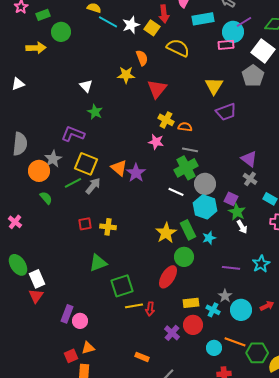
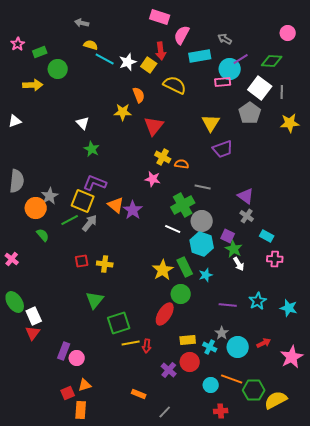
purple L-shape: (73, 134) -> (95, 183), moved
gray line: (190, 150) -> (203, 187), moved
green triangle: (98, 263) -> (95, 300), turned -30

